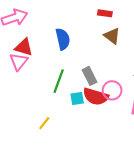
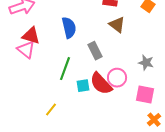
pink triangle: (19, 62) -> (26, 50), turned -30
gray rectangle: (89, 76) -> (95, 51), moved
red semicircle: (96, 96) -> (101, 84), turned 30

